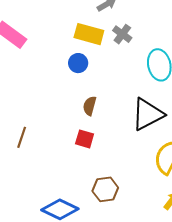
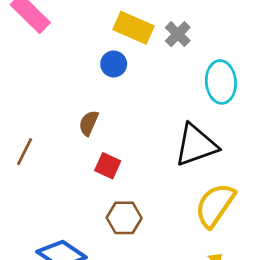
brown semicircle: (90, 106) -> (89, 123), moved
brown hexagon: (105, 189) -> (124, 218), moved

